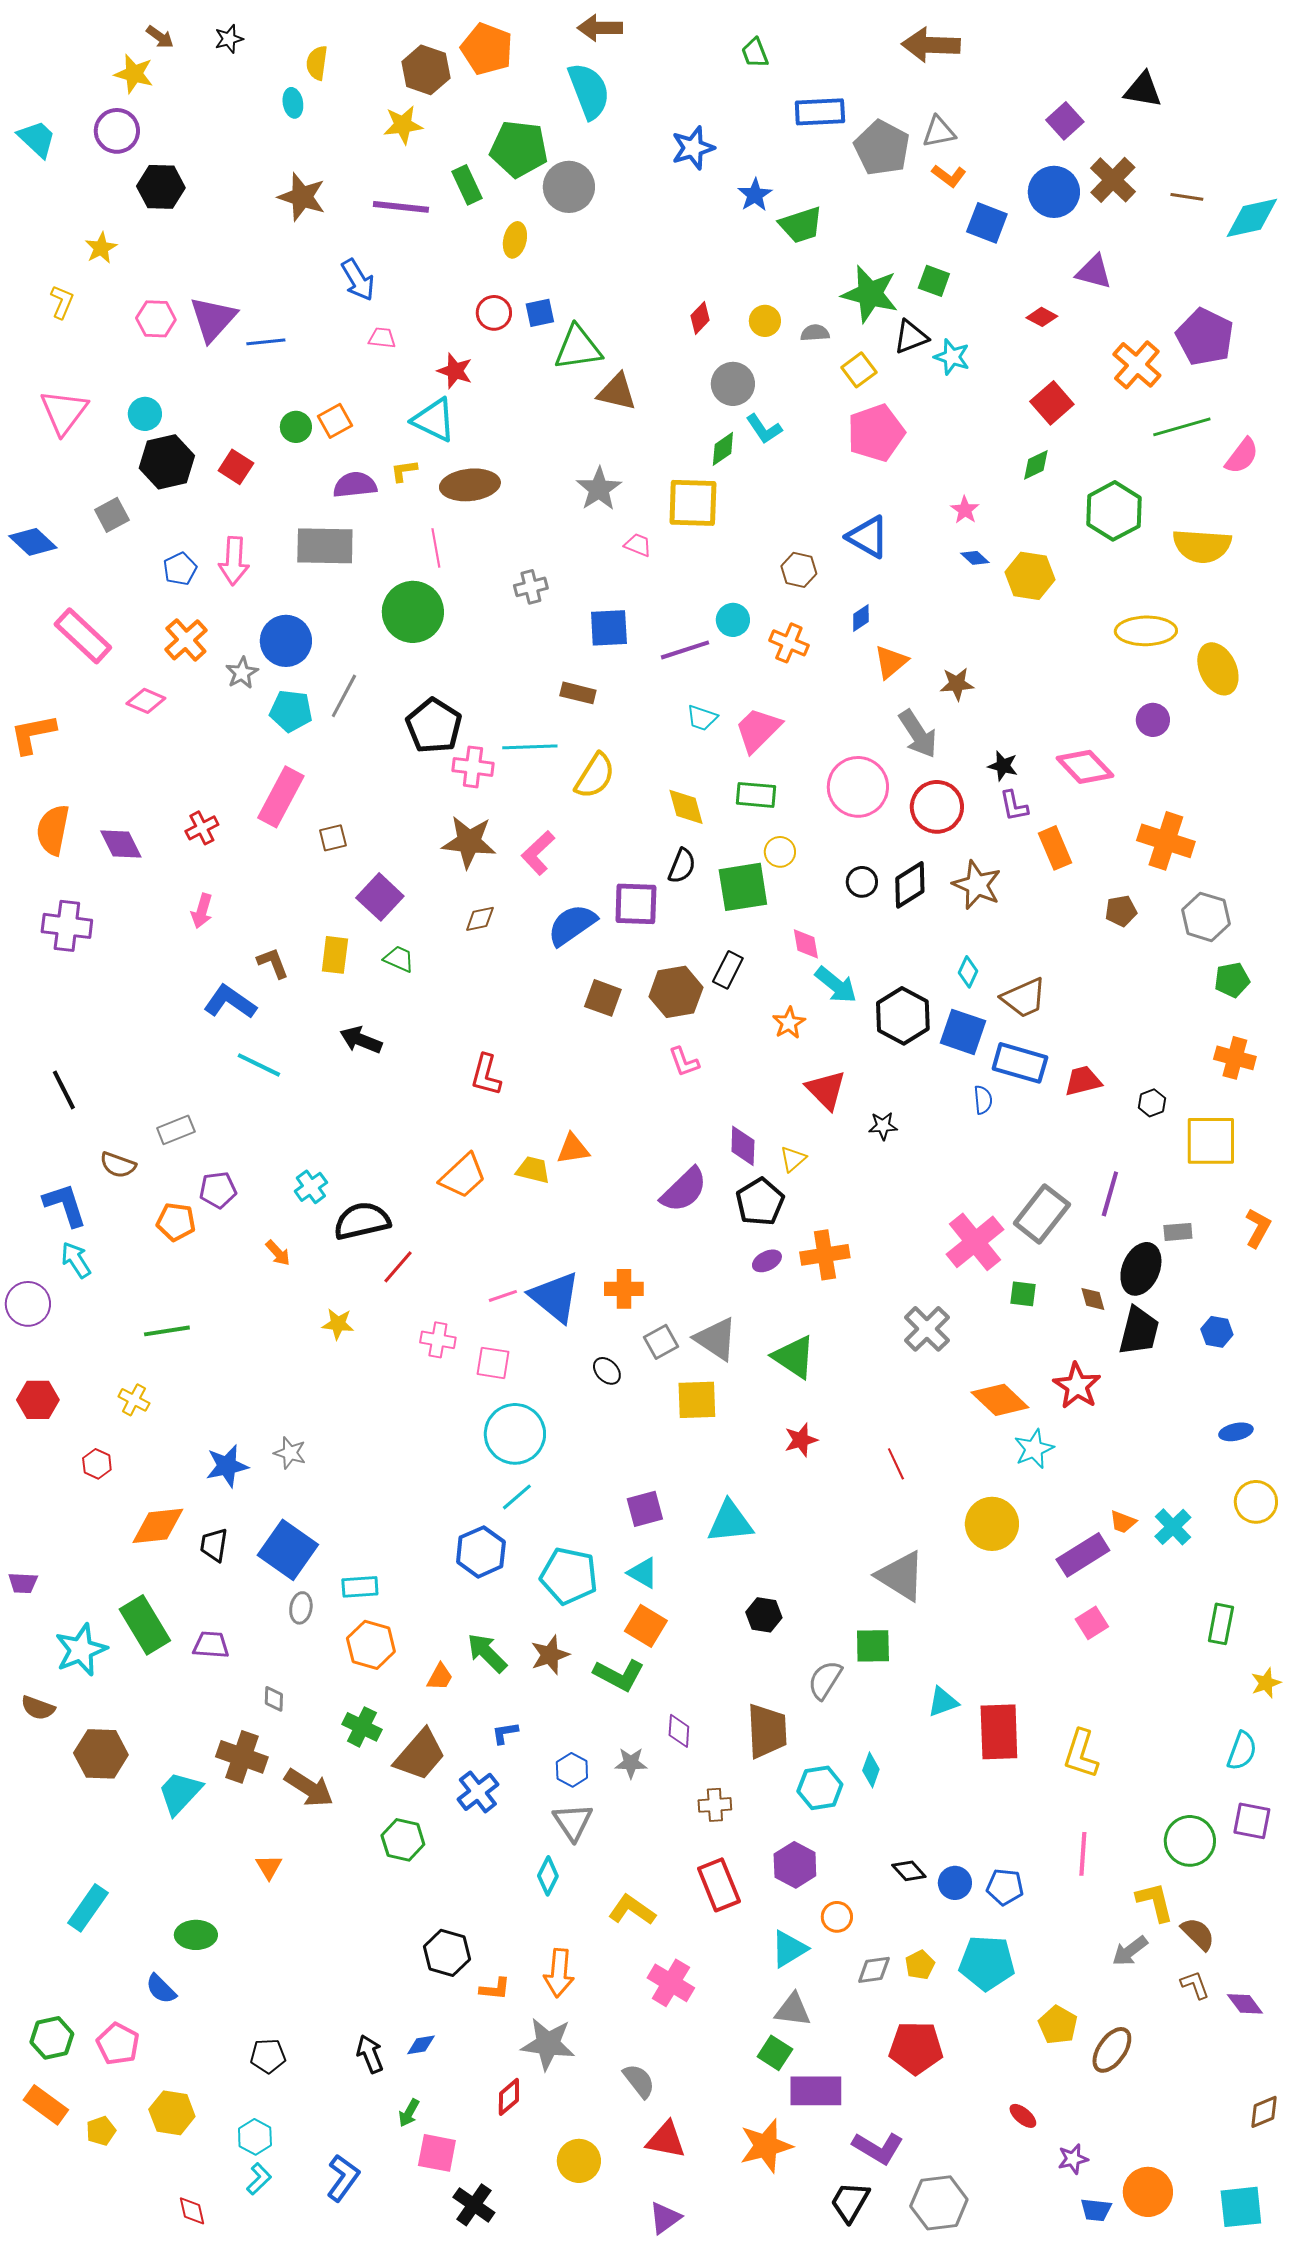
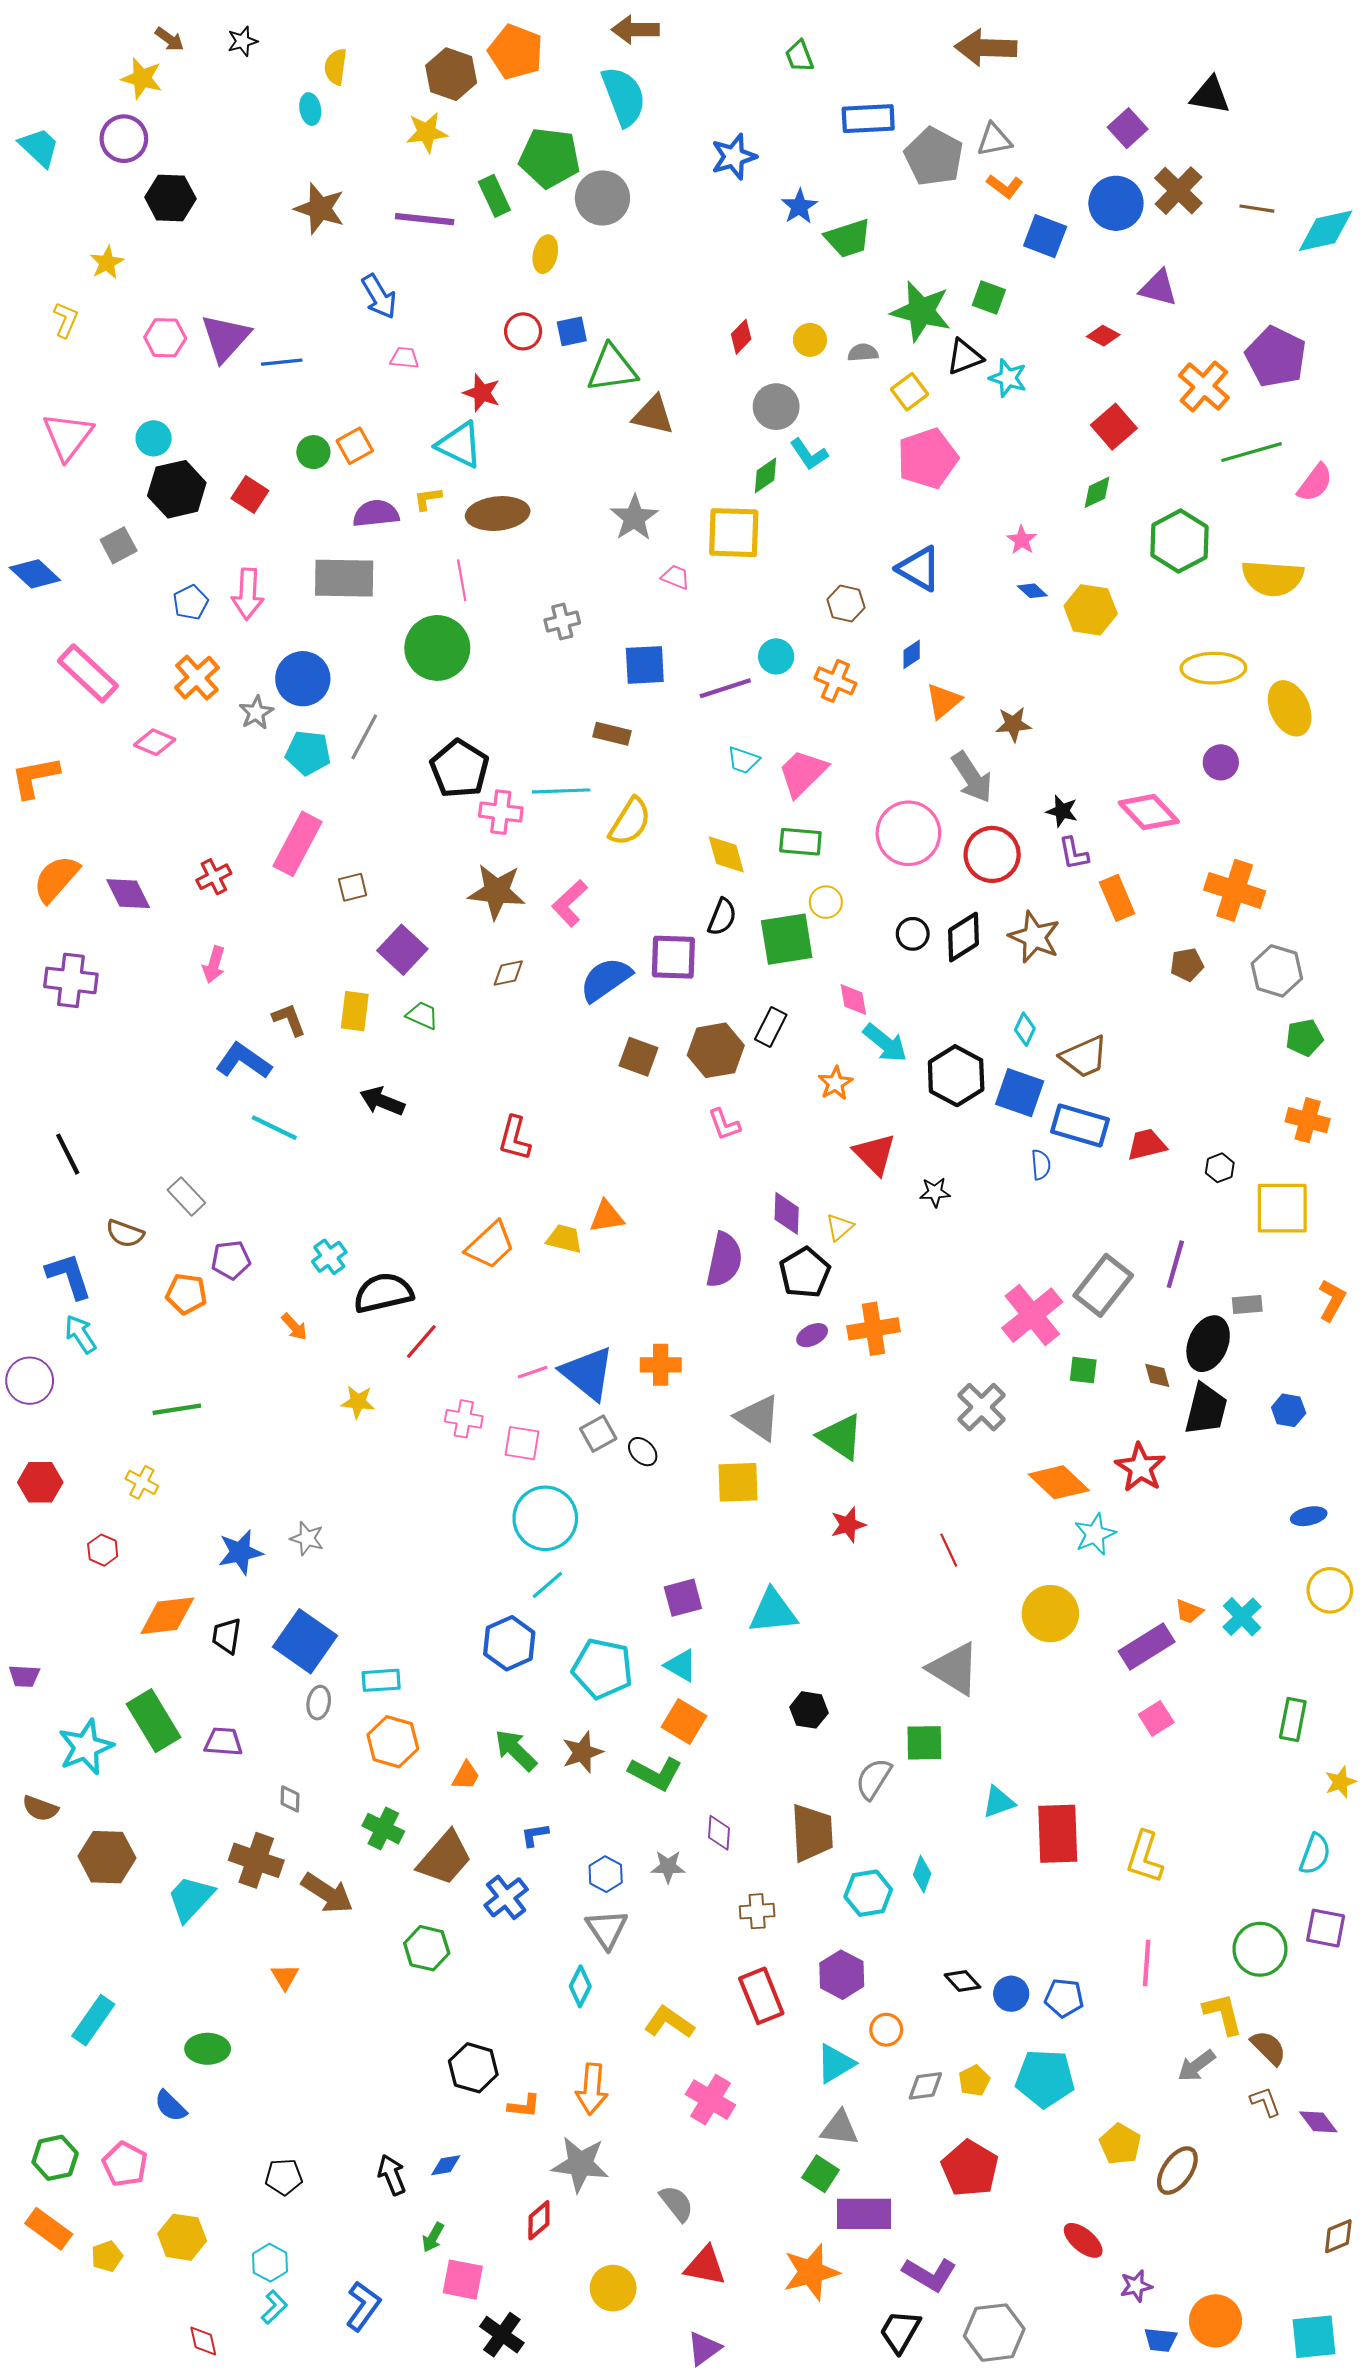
orange semicircle: (53, 830) -> (56, 879), turned 30
gray rectangle: (176, 1130) -> (186, 1196), turned 69
purple semicircle: (684, 1190) -> (724, 1260), turned -34
gray square: (661, 1342) -> (598, 1434), moved
red pentagon: (916, 2048) -> (970, 2168), turned 30
red ellipse: (1023, 2116) -> (1083, 2240), size x1.4

